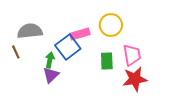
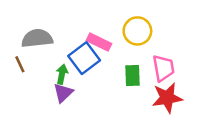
pink rectangle: (80, 34) -> (99, 42), turned 42

